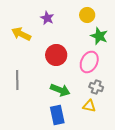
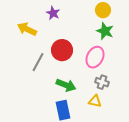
yellow circle: (87, 15) -> (103, 10), moved
gray line: (17, 80) -> (38, 62), moved, turned 30

